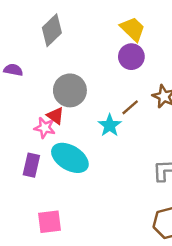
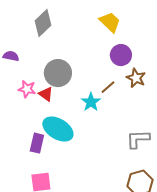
purple circle: (131, 57) -> (121, 55), moved
pink star: (45, 128) -> (27, 89), moved
purple rectangle: (31, 165) -> (37, 143), moved

